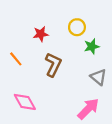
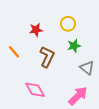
green star: (92, 46) -> (74, 46), moved
pink diamond: (25, 102) -> (35, 90), moved

